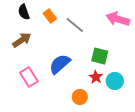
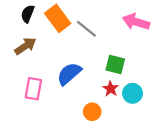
black semicircle: (24, 12) -> (28, 14), turned 42
orange rectangle: (50, 16) -> (58, 18), size x1.6
pink rectangle: (29, 77) -> (33, 89), turned 42

